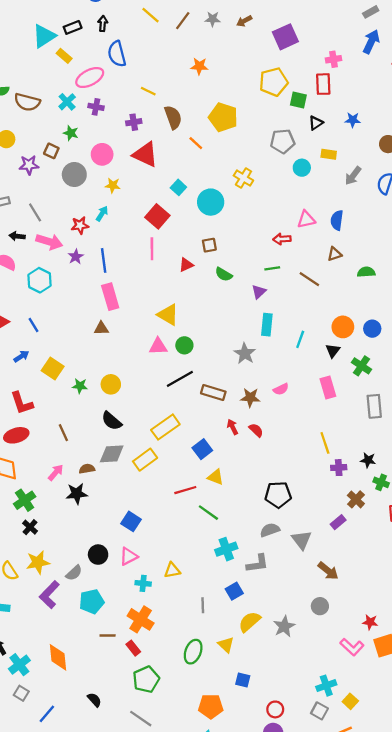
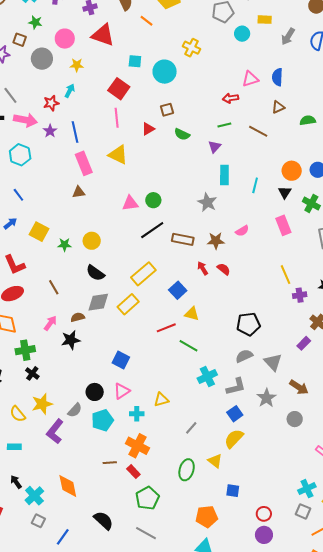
cyan square: (178, 187) -> (135, 61), turned -32
yellow triangle: (168, 315) -> (118, 155), moved
green cross: (25, 500) -> (25, 350), turned 30
blue square: (234, 591) -> (235, 414), moved
cyan pentagon: (92, 601) -> (102, 420), moved
gray line: (203, 605) -> (191, 428), turned 48
gray star: (284, 626) -> (266, 398), moved
black semicircle: (94, 700) -> (103, 520), size x1.5

